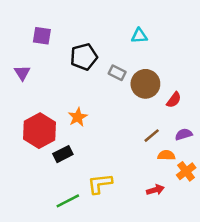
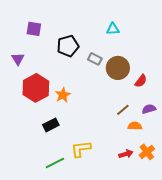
red hexagon: (39, 131) -> (36, 88), moved
orange cross: (186, 171) -> (147, 152), moved

